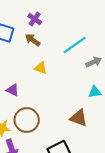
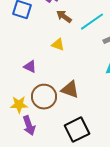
brown arrow: (33, 40) -> (64, 17), moved
brown triangle: (79, 118) -> (70, 90), moved

